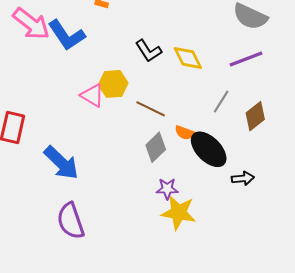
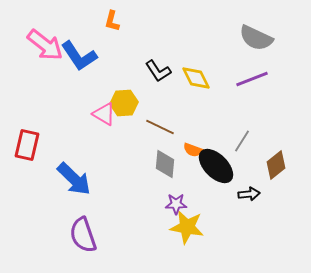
gray line: (221, 102) -> (242, 141), moved
brown diamond: (255, 116) -> (276, 165), moved
gray diamond: (156, 147) -> (165, 164), turned -40

